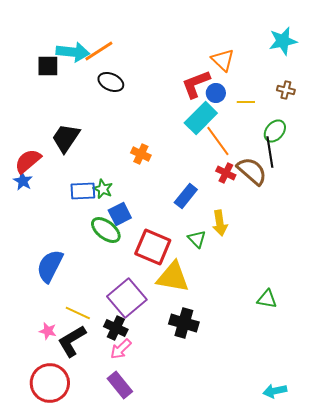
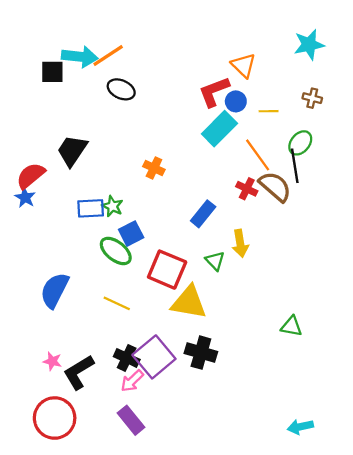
orange line: (218, 141) -> (258, 155), moved
purple square: (127, 298) -> (154, 357), moved
yellow line: (78, 313) -> (117, 303), moved

